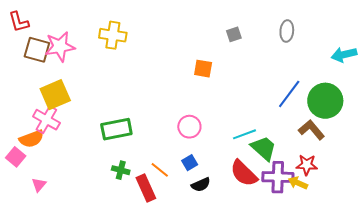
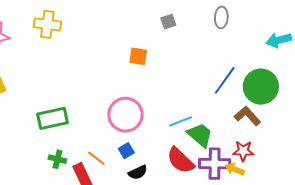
pink circle: (189, 127) -> (125, 115), size x1.5

